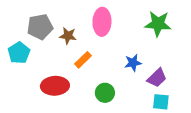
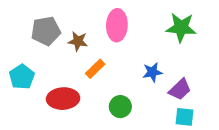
cyan pentagon: (19, 53) -> (22, 77), moved

